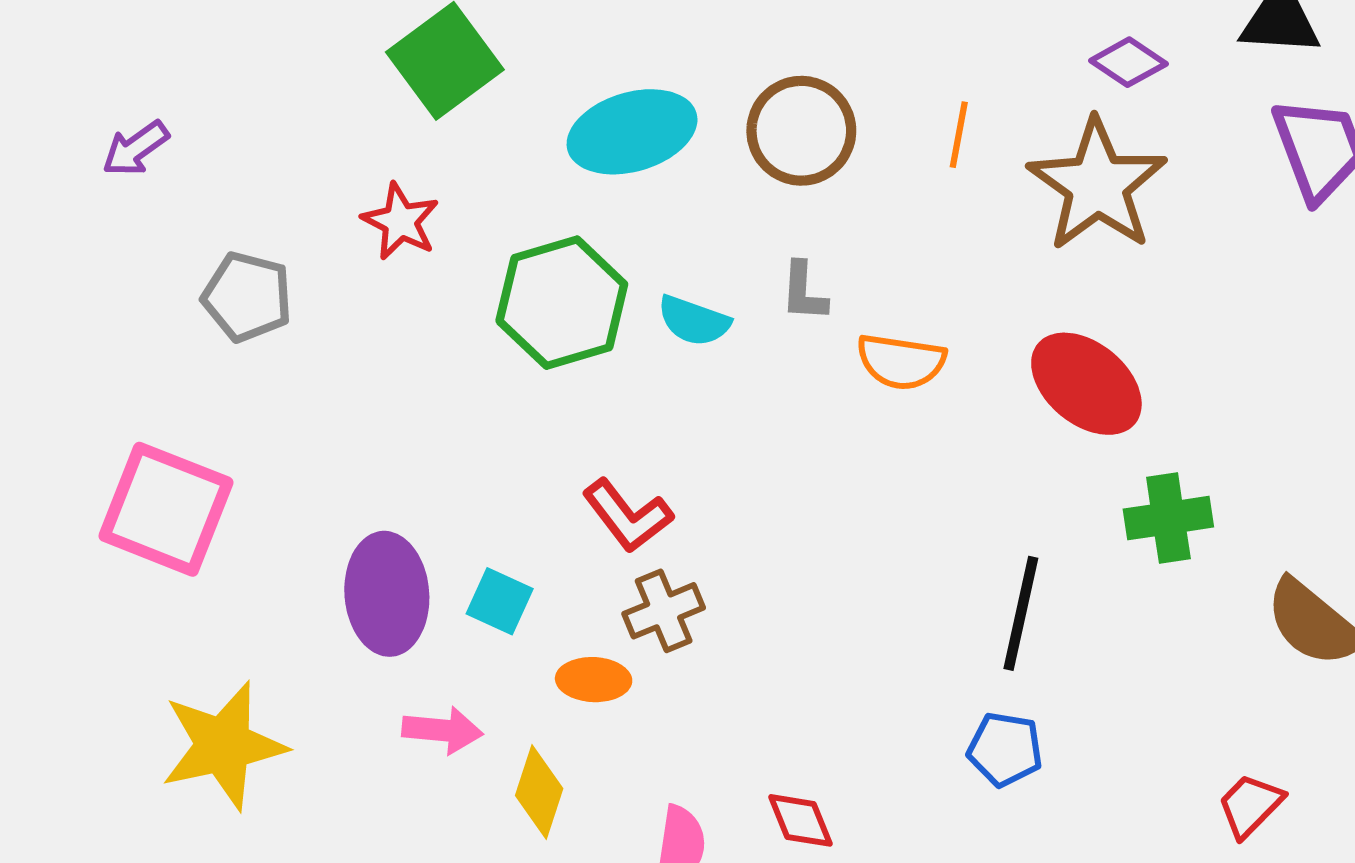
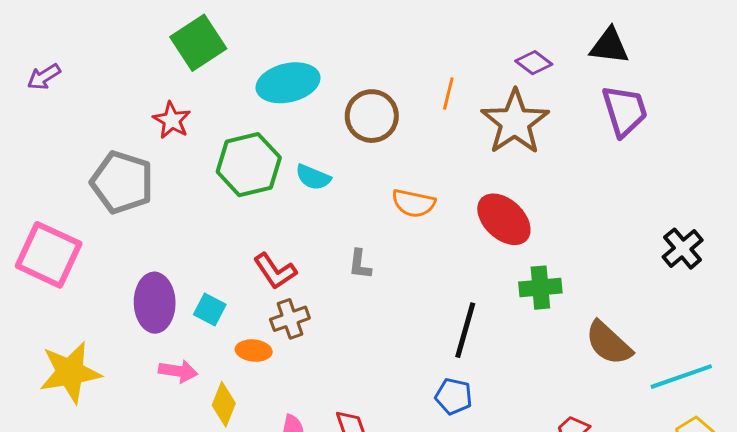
brown circle: (801, 131) -> (372, 116), moved
gray L-shape: (804, 292) -> (360, 264), moved
gray pentagon: (247, 297) -> (122, 182), moved, size x1.4

